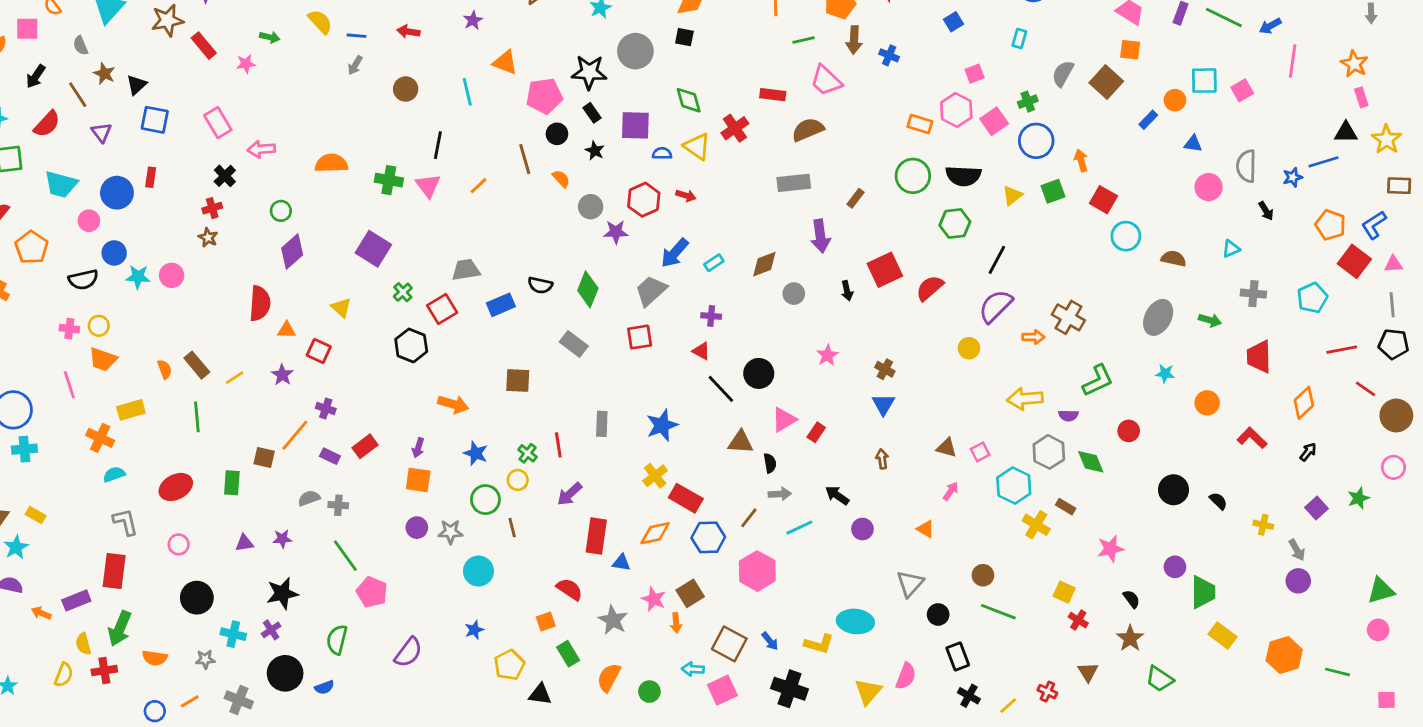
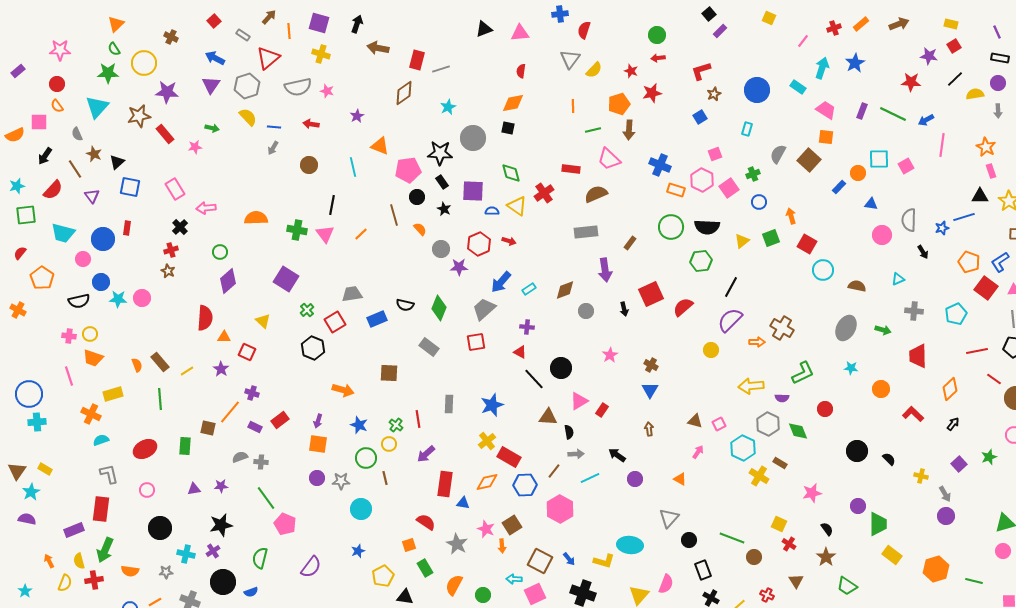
blue cross: (889, 55) -> (660, 165), moved, size x1.5
blue circle: (1036, 141) -> (759, 202), size x0.6
brown circle: (983, 575) -> (754, 557), moved
orange arrow: (41, 613) -> (49, 561), moved, turned 40

